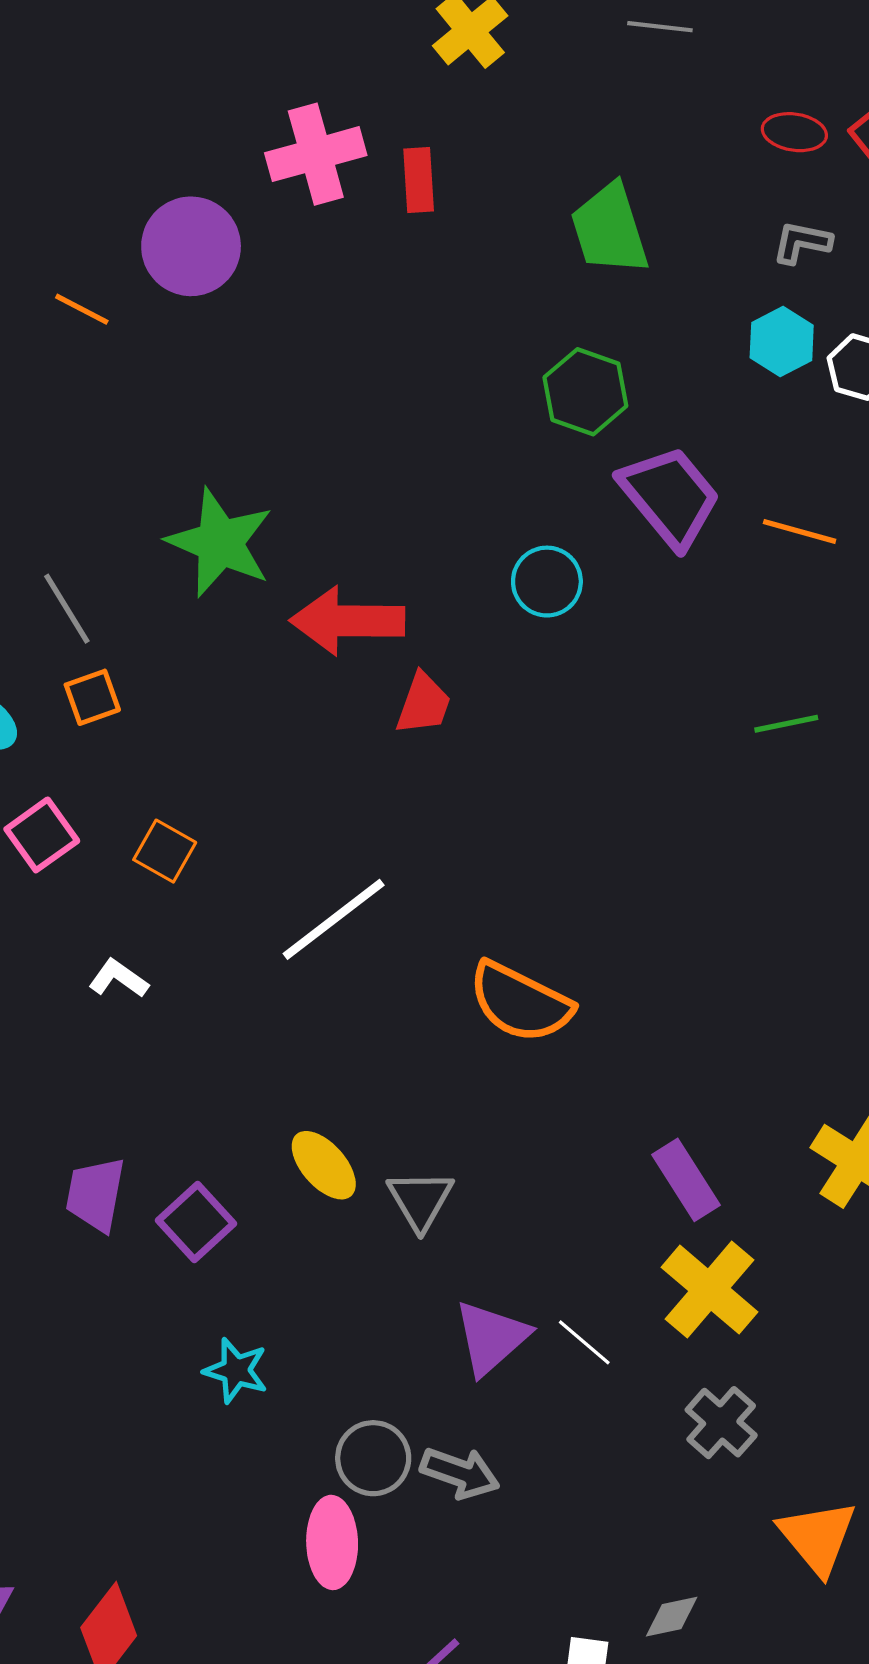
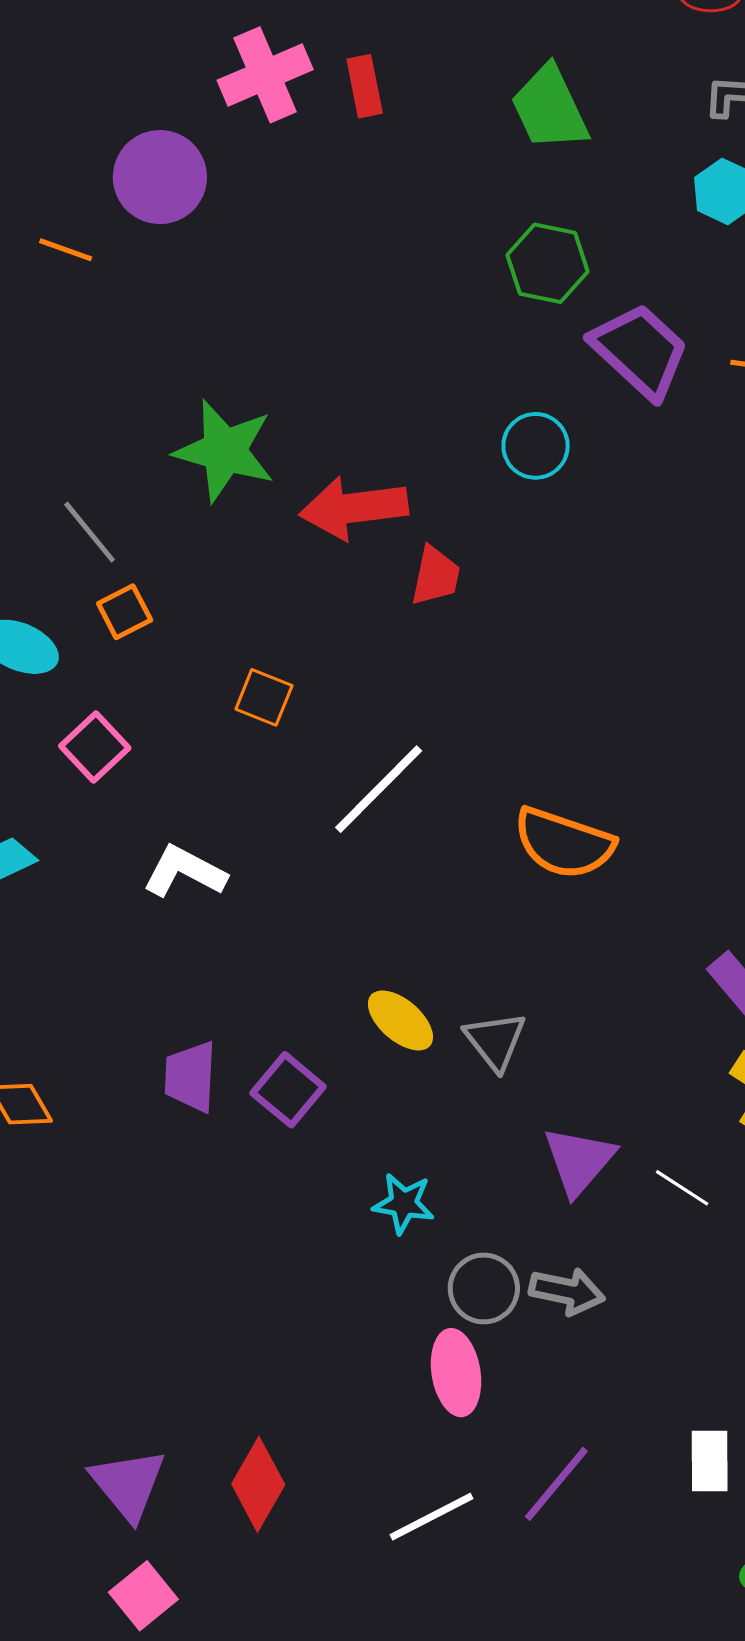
orange square: (165, 851) -> (264, 697), moved
white L-shape: (118, 978) -> (185, 872), size x1.5
white line: (584, 1342) -> (682, 1188), moved
cyan star: (236, 1371) -> (404, 1203), moved

